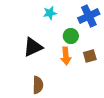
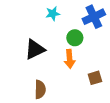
brown square: (90, 56) -> (95, 78), moved

